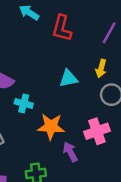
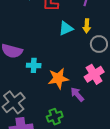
cyan triangle: (69, 79) -> (66, 28), moved

